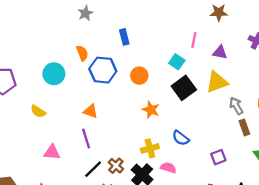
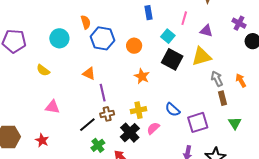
blue rectangle: (124, 37) -> (148, 13), moved
black square: (184, 88) -> (172, 59), turned -30
blue semicircle: (181, 138) -> (173, 110), moved
purple line: (86, 139) -> (103, 93), moved
purple square: (218, 157) -> (198, 122), size x1.5
brown cross: (116, 166) -> (107, 114), moved, turned 32
pink semicircle: (168, 168) -> (153, 128), turned -64

